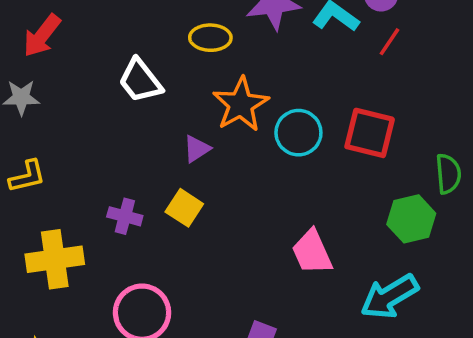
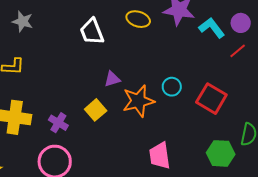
orange star: (241, 104) -> (138, 101), moved
cyan circle: (298, 133) -> (172, 87), size x0.7
purple cross: (125, 216) -> (58, 123), moved

